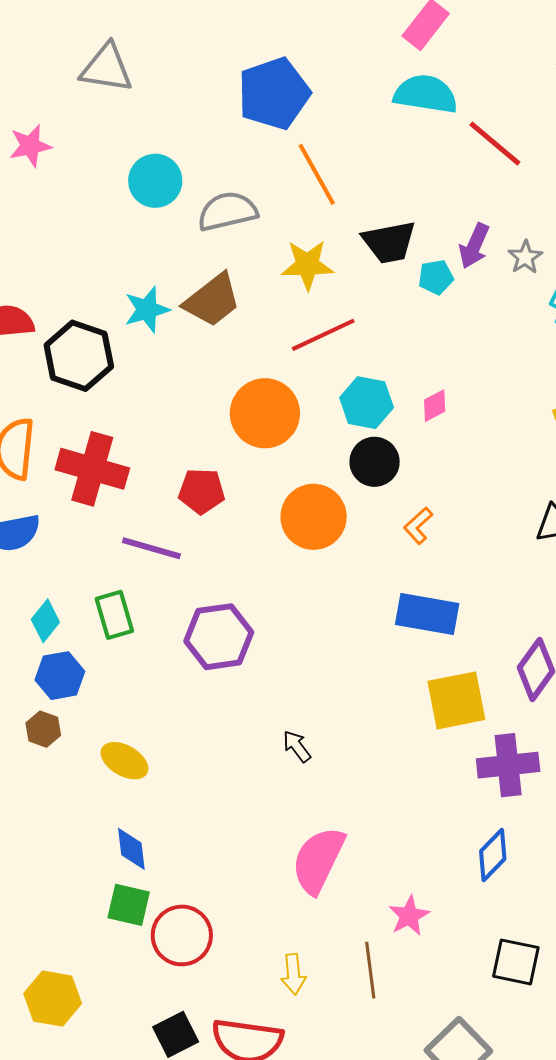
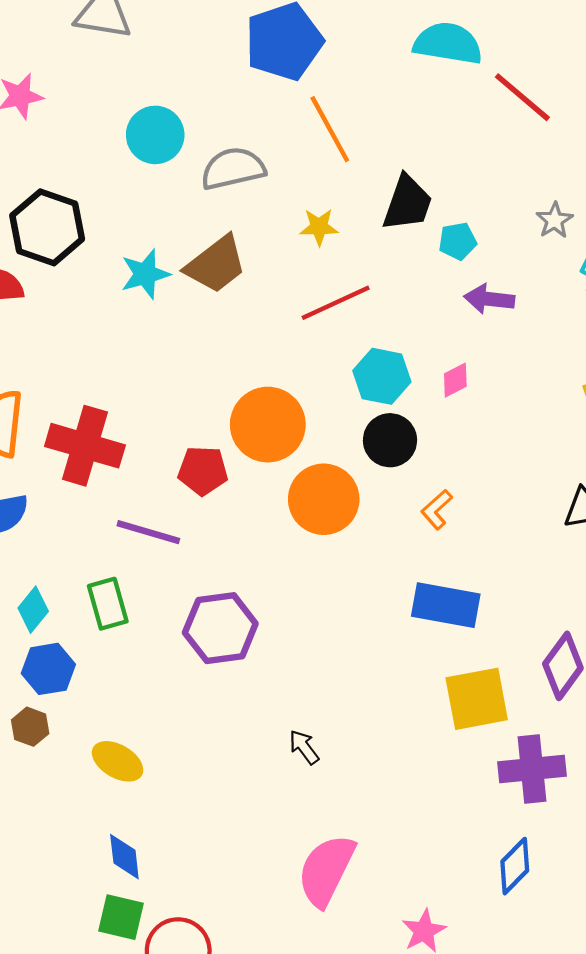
black trapezoid: (389, 242) -> (407, 203), turned -60
purple arrow: (474, 246) -> (489, 299), moved, turned 72
yellow star: (307, 265) -> (319, 227), size x0.7
black hexagon: (79, 356) -> (47, 227), moved
orange circle: (265, 413) -> (268, 425), moved

